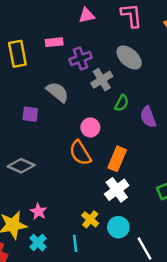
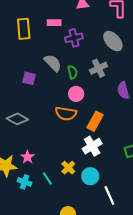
gray cross: (102, 80) -> (98, 68), moved
green semicircle: (122, 103) -> (73, 72), moved, turned -48
orange semicircle: (80, 153) -> (66, 114), turned -55
cyan cross: (38, 243) -> (25, 182), turned -32
cyan line: (75, 243) -> (47, 178), moved, turned -32

